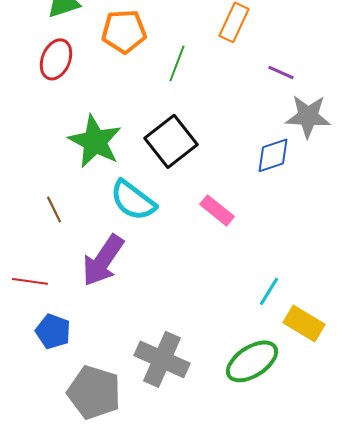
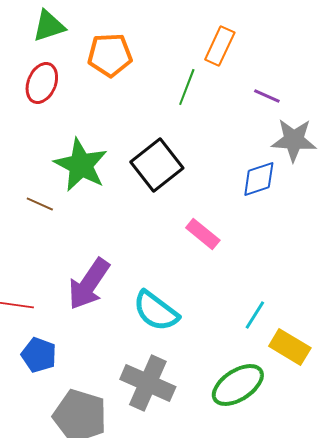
green line: (177, 63) -> (187, 87), moved
cyan semicircle: (133, 200) -> (156, 311), moved
brown line: (54, 209) -> (40, 204), moved, turned -40

